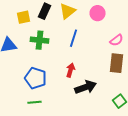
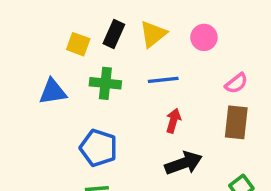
yellow square: (24, 17) -> (78, 44), turned 32
blue line: (74, 38) -> (163, 80), turned 66
red arrow: (70, 70) -> (173, 121), moved

